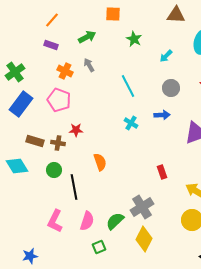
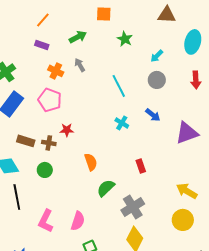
gray circle: (171, 88) -> (157, 80), moved
blue arrow: (162, 115) -> (153, 115), turned 42
red rectangle: (162, 172) -> (141, 166), moved
black line: (74, 187) -> (17, 197), moved
green semicircle: (115, 221) -> (106, 188), moved

